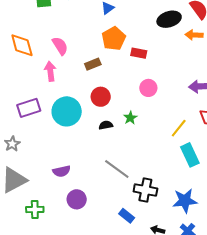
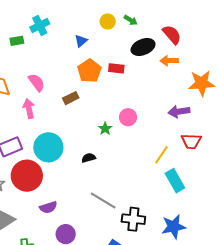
red rectangle: (139, 53) -> (116, 68), moved
red circle: (101, 97) -> (27, 176), moved, size x1.6
green star: (130, 118) -> (105, 129), moved

